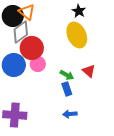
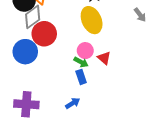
pink circle: (38, 64) -> (85, 51), moved
blue arrow: (70, 114) -> (73, 103), moved, turned 152

